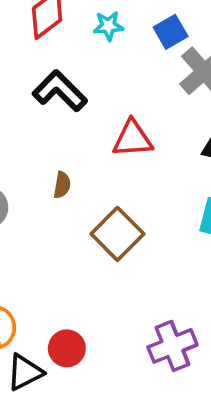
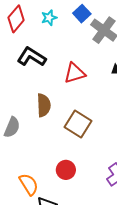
brown semicircle: (62, 185) -> (44, 105), size x1.6
red circle: (67, 348) -> (66, 170), moved

